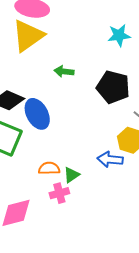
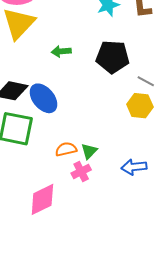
blue arrow: (110, 159) -> (134, 167), moved

